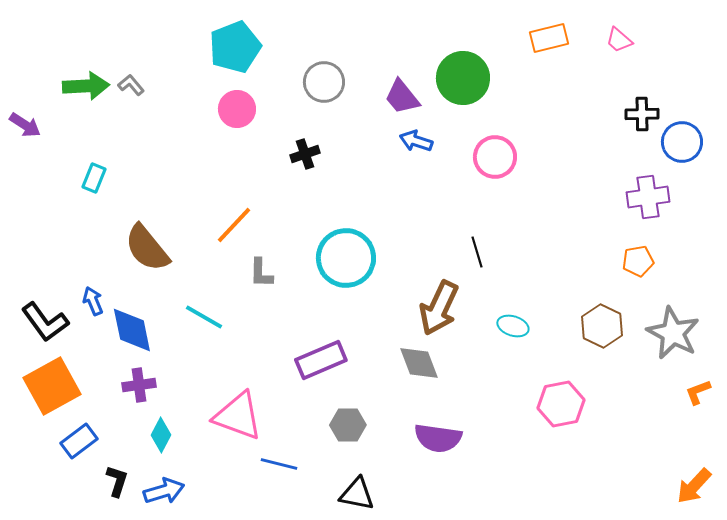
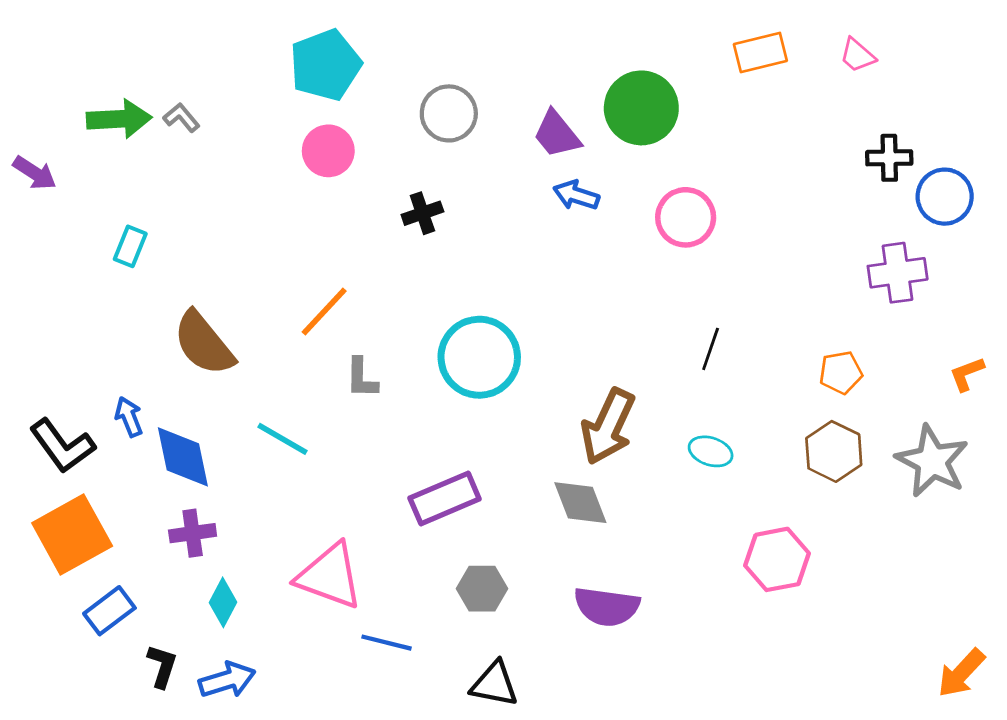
black line: (477, 252) -> (711, 349), moved, turned 36
orange pentagon: (638, 261) -> (841, 372), moved
orange L-shape: (698, 392) -> (967, 374), moved

